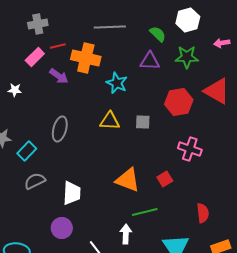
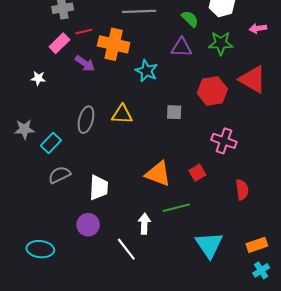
yellow triangle: (110, 121) -> (122, 114), moved
red semicircle: (203, 213) -> (242, 190), moved
white arrow: (126, 234) -> (144, 224), moved

